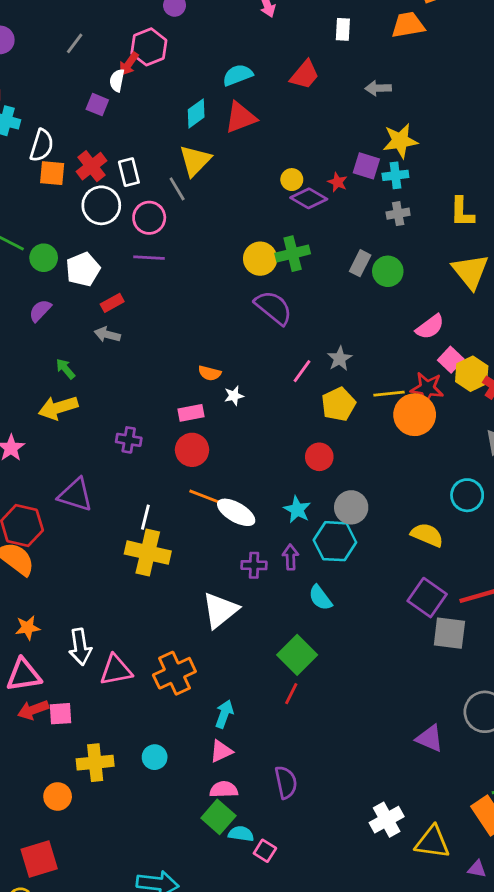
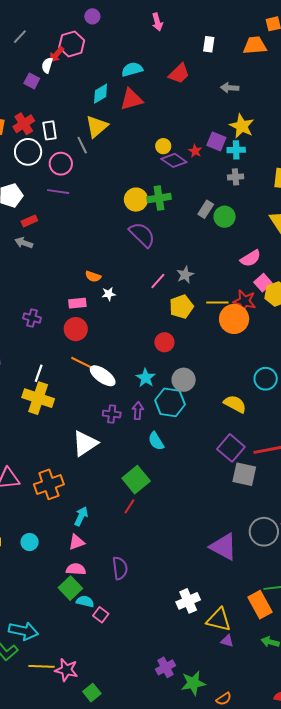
yellow star: (400, 141) -> (242, 126), turned 30
purple triangle: (430, 738) -> (223, 547), size x1.4
purple triangle: (477, 869) -> (227, 641), moved

